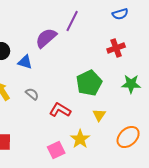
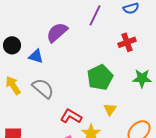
purple line: (72, 21) -> (95, 15), moved
gray semicircle: (32, 94) -> (43, 88), size x1.6
red L-shape: (60, 110) -> (71, 116), moved

